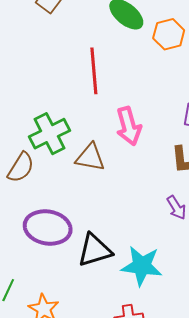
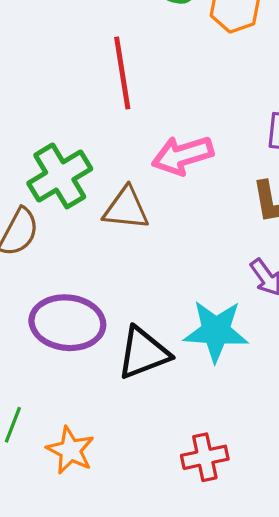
pink arrow: (129, 126) -> (183, 155), turned 93
cyan star: (142, 266) -> (216, 331), moved

